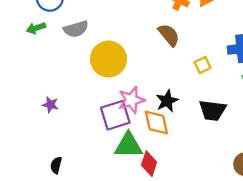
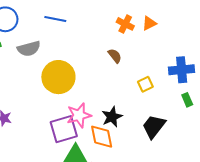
brown semicircle: (169, 35) -> (115, 56), size x0.7
black trapezoid: (212, 110) -> (154, 126), turned 120

